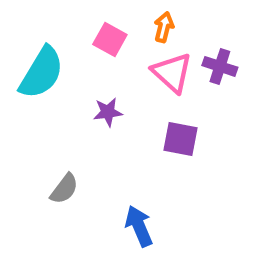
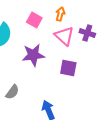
purple star: (108, 112) -> (33, 55), size x1.6

